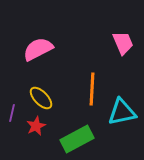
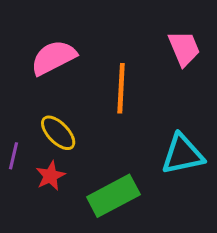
orange line: (92, 89) -> (121, 88), moved

